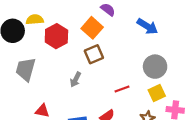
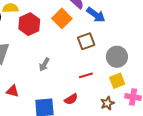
blue arrow: (147, 26) -> (96, 15), moved
brown square: (94, 54) -> (86, 41), moved

